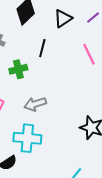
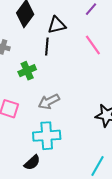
black triangle: (63, 18) -> (57, 25), moved, turned 30

